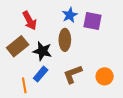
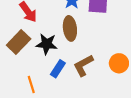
blue rectangle: (41, 74) -> (58, 69), moved

